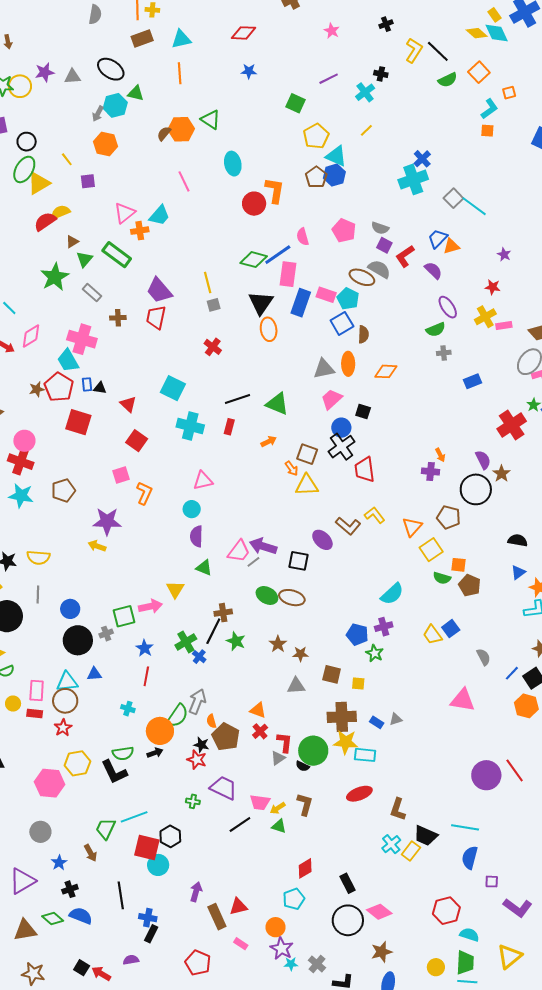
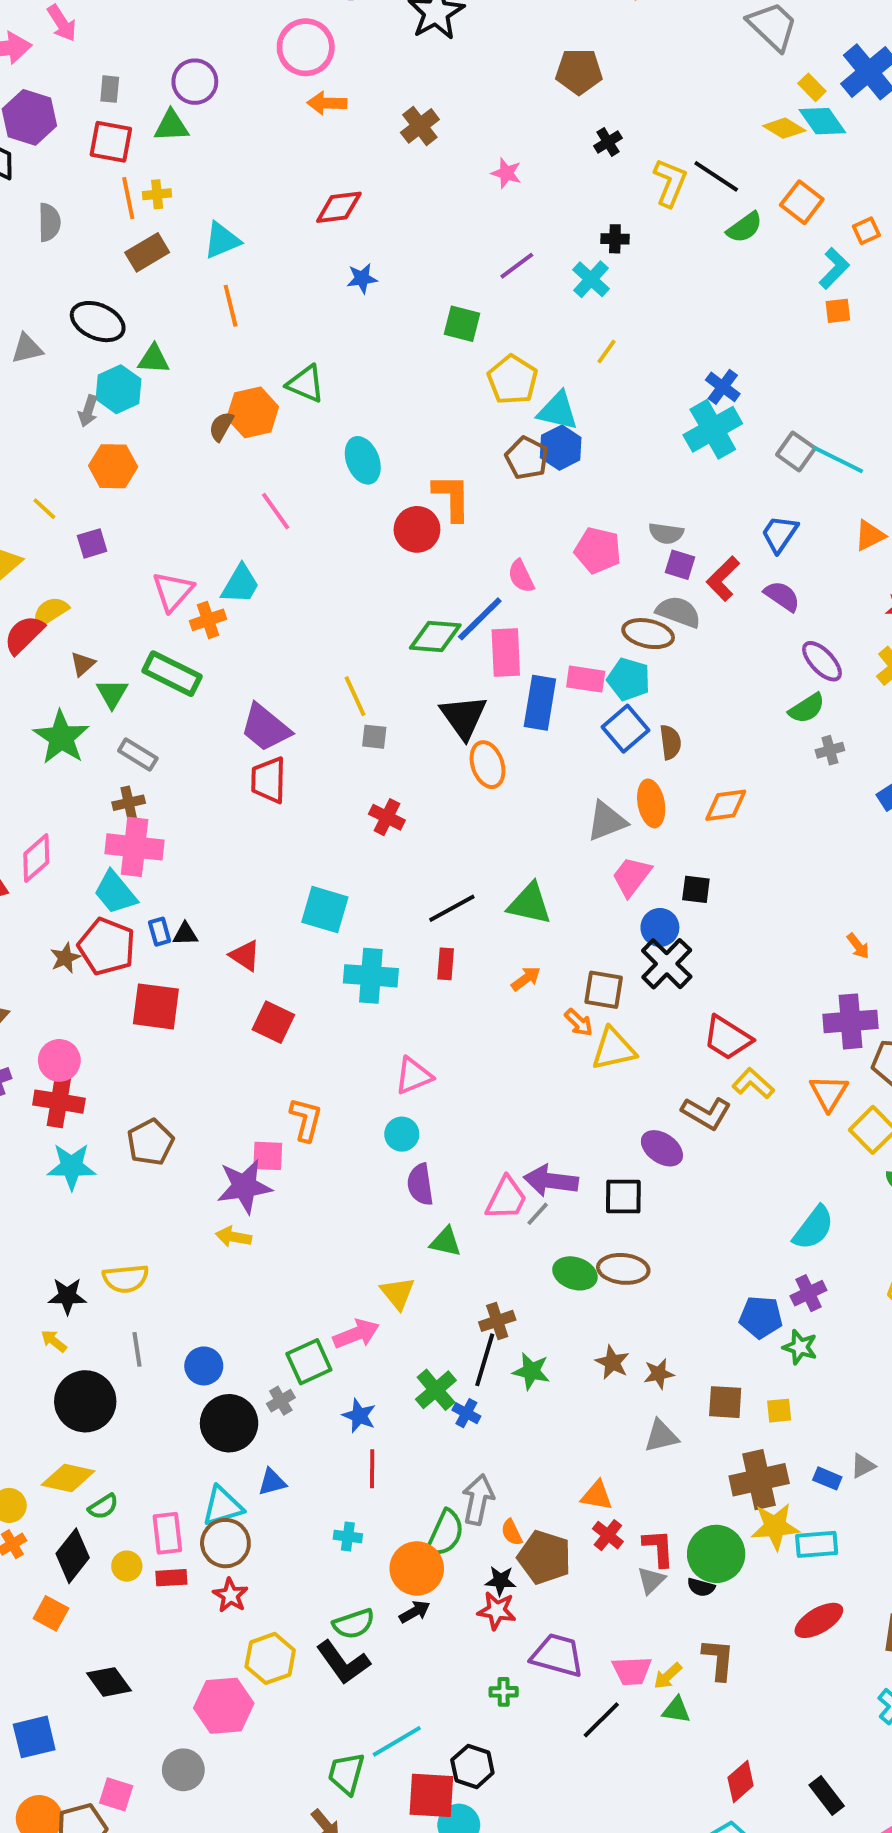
orange triangle: (451, 246) -> (870, 536), moved
gray square: (214, 305) -> (374, 737), turned 32
brown cross: (118, 318) -> (129, 803), moved
red trapezoid: (365, 470) -> (727, 1038), moved, turned -40
purple cross: (431, 471) -> (850, 1021), moved, size x1.5
pink square: (121, 475) -> (268, 1156), moved, turned 30
gray circle: (40, 832) -> (183, 1770), moved

